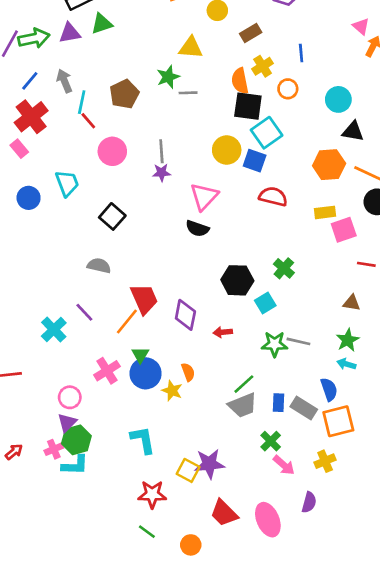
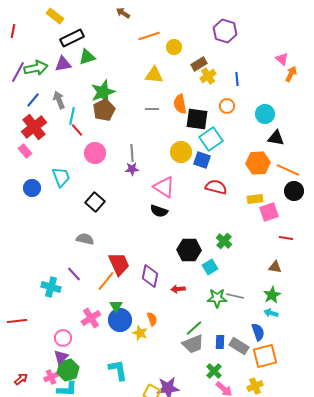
yellow cross: (263, 66) -> (208, 76), moved
green star: (168, 77) -> (103, 92), moved, size x1.4
orange semicircle: (240, 81) -> (180, 104), moved
pink triangle: (204, 197) -> (164, 187), turned -40
cyan cross: (54, 329) -> (51, 287), turned -30

